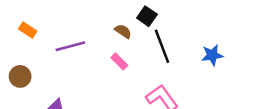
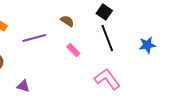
black square: (147, 16) -> (104, 12), moved
brown semicircle: (123, 31) -> (67, 21), moved

